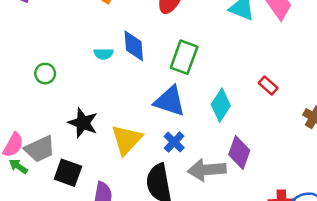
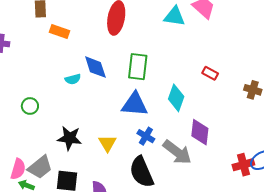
yellow triangle: (127, 140) -> (107, 143), size x0.7
gray arrow: (207, 170) -> (177, 152), turned -124

